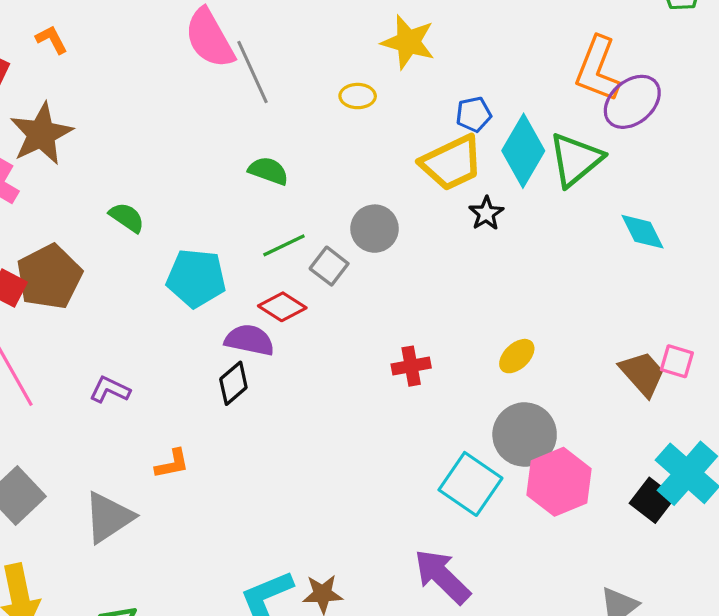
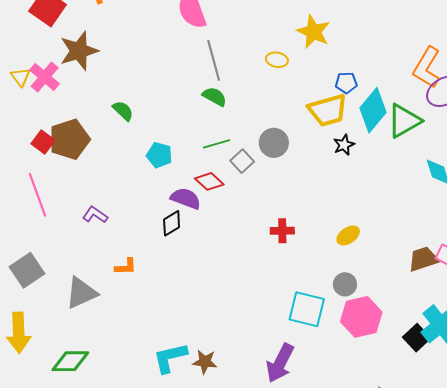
gray line: (253, 72) -> (214, 60), moved
cyan pentagon: (196, 278) -> (159, 155), size x0.7
brown trapezoid: (642, 374) -> (423, 259), turned -76
gray circle: (525, 435) -> (345, 284), size x0.6
cyan square: (470, 484) -> (307, 309), turned -30
purple arrow: (442, 576) -> (280, 363), turned -117

